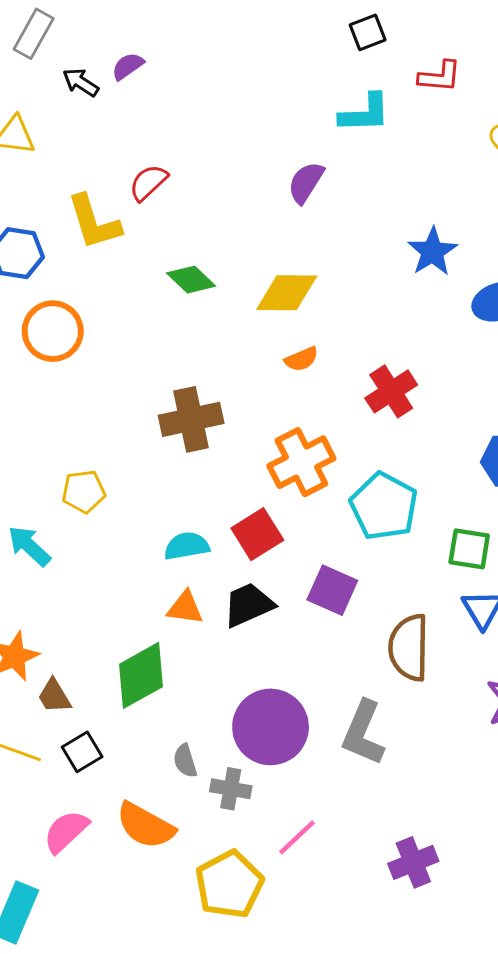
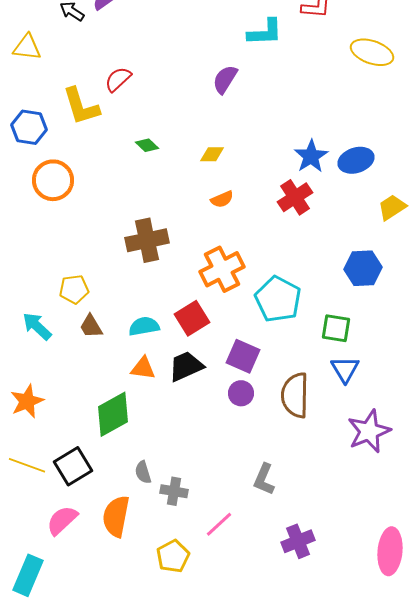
blue star: (432, 252) -> (311, 156), moved
green diamond: (191, 280) -> (147, 145), size x0.7
yellow diamond: (287, 293) -> (212, 154), size x0.6
red cross: (391, 391) -> (295, 197), moved
brown trapezoid: (54, 696) -> (91, 326), moved
purple circle: (271, 727) -> (241, 393), moved, size x0.5
gray L-shape: (363, 733) -> (264, 479), moved, size x0.7
black square: (82, 752) -> (73, 466), size x1.4
orange semicircle: (145, 826) -> (116, 516), turned 72
yellow pentagon: (229, 884) -> (173, 556), size x0.7

